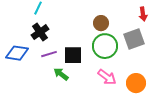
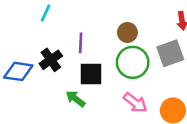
black cross: (40, 32) -> (51, 60), moved
purple line: (49, 54) -> (81, 43), moved, turned -70

